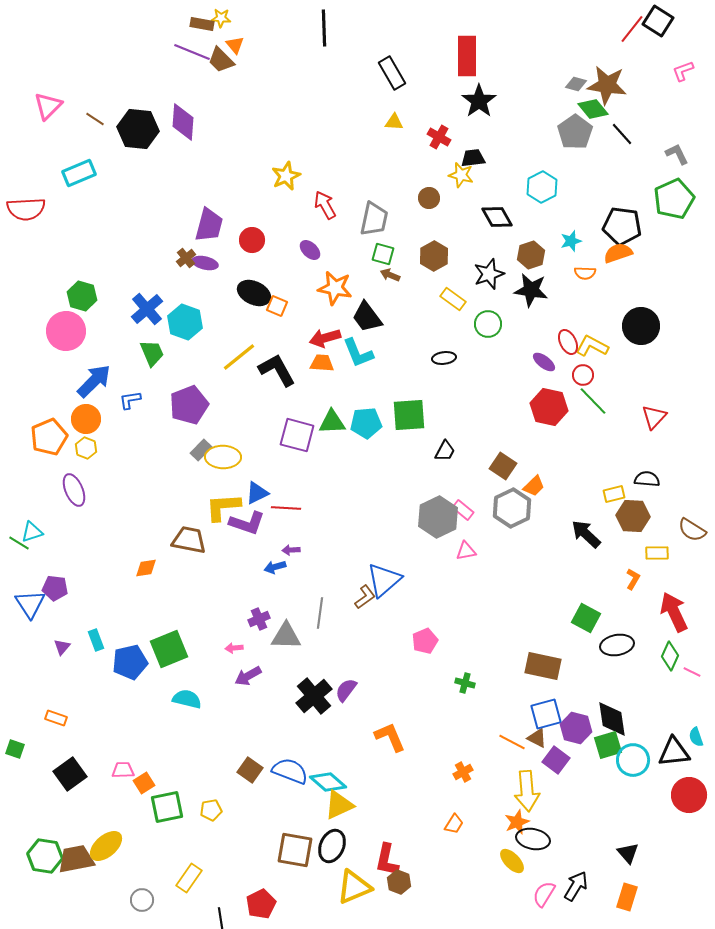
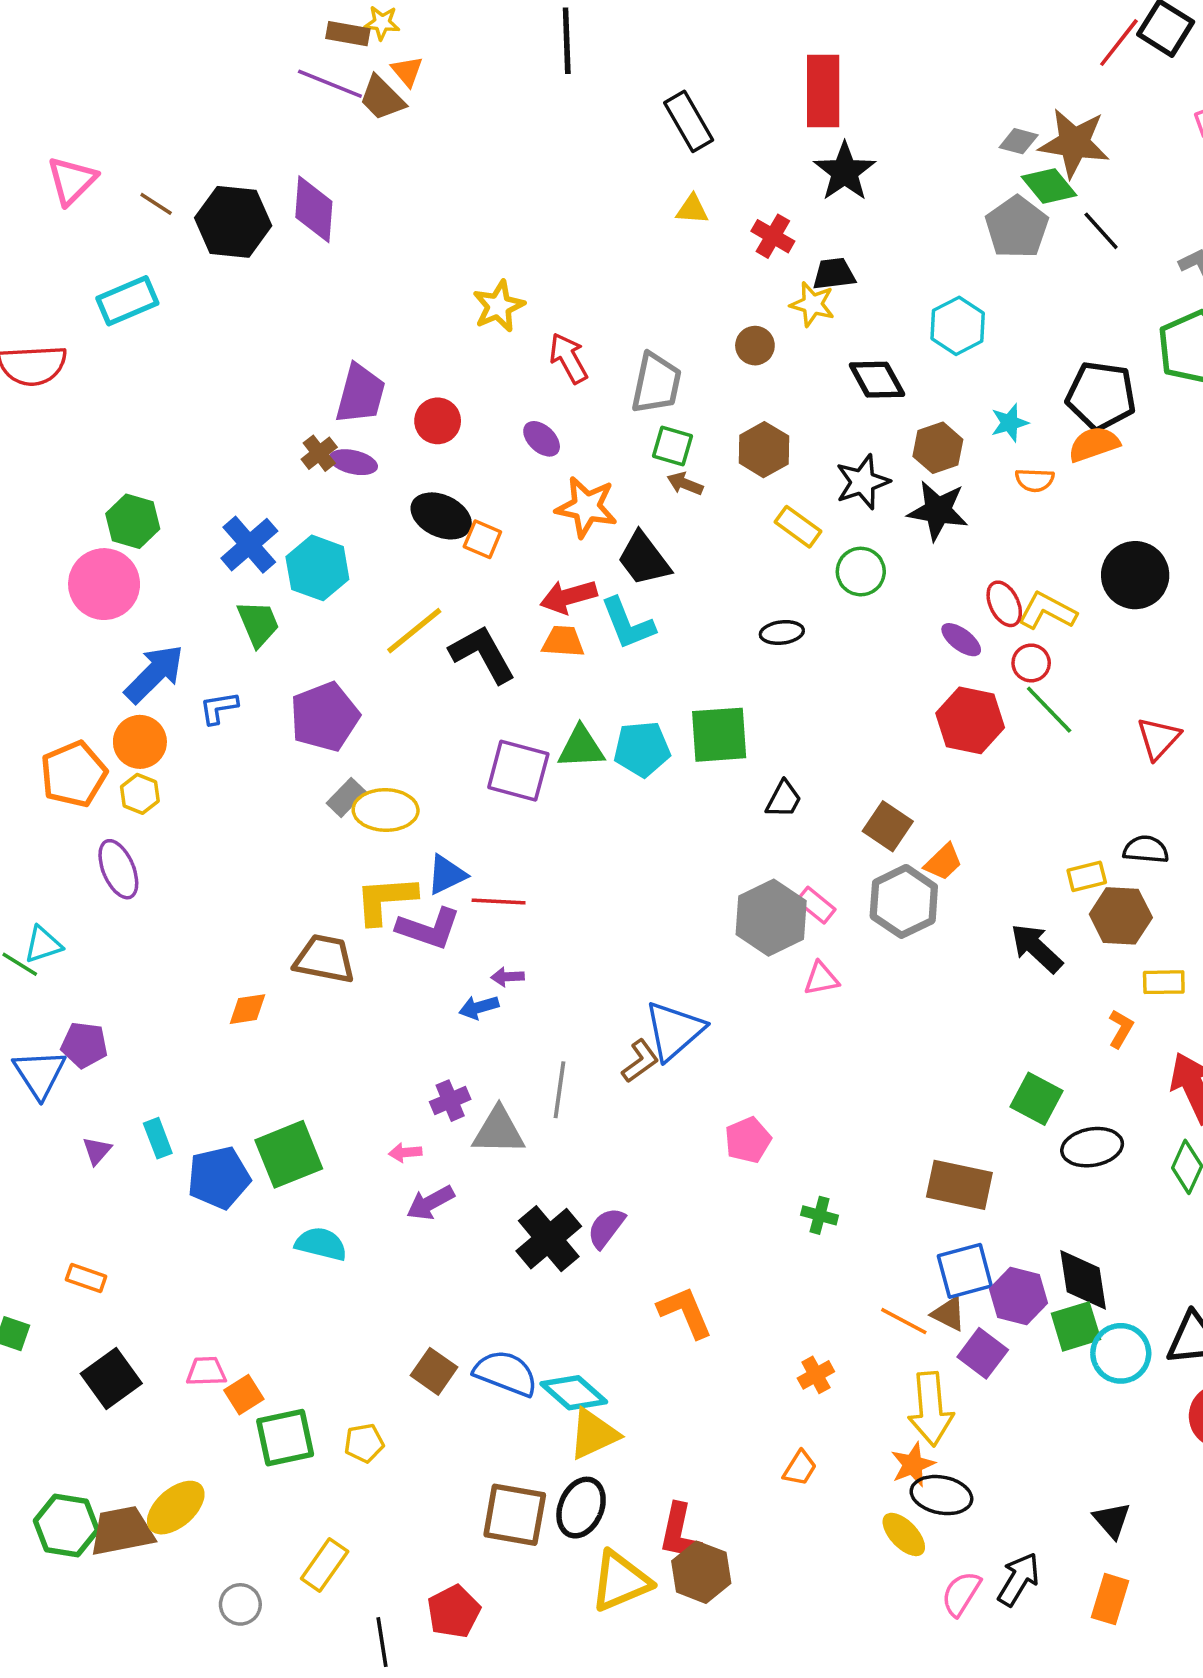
brown hexagon: (399, 882) -> (701, 1572), size x1.4

